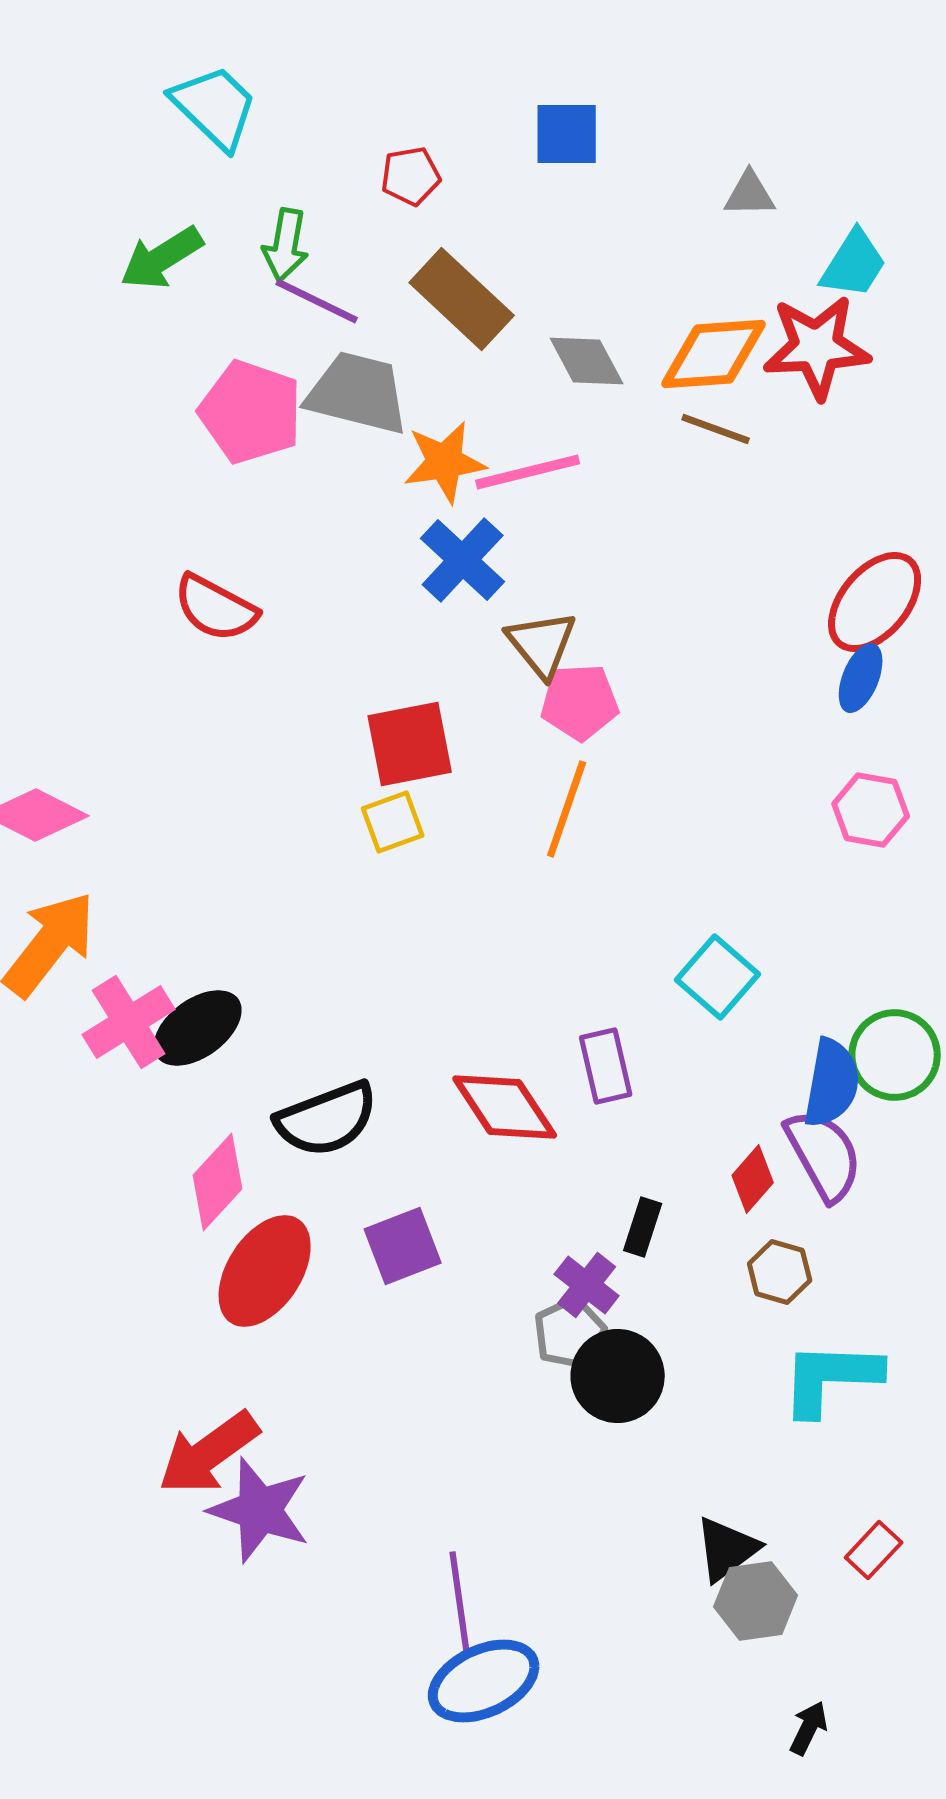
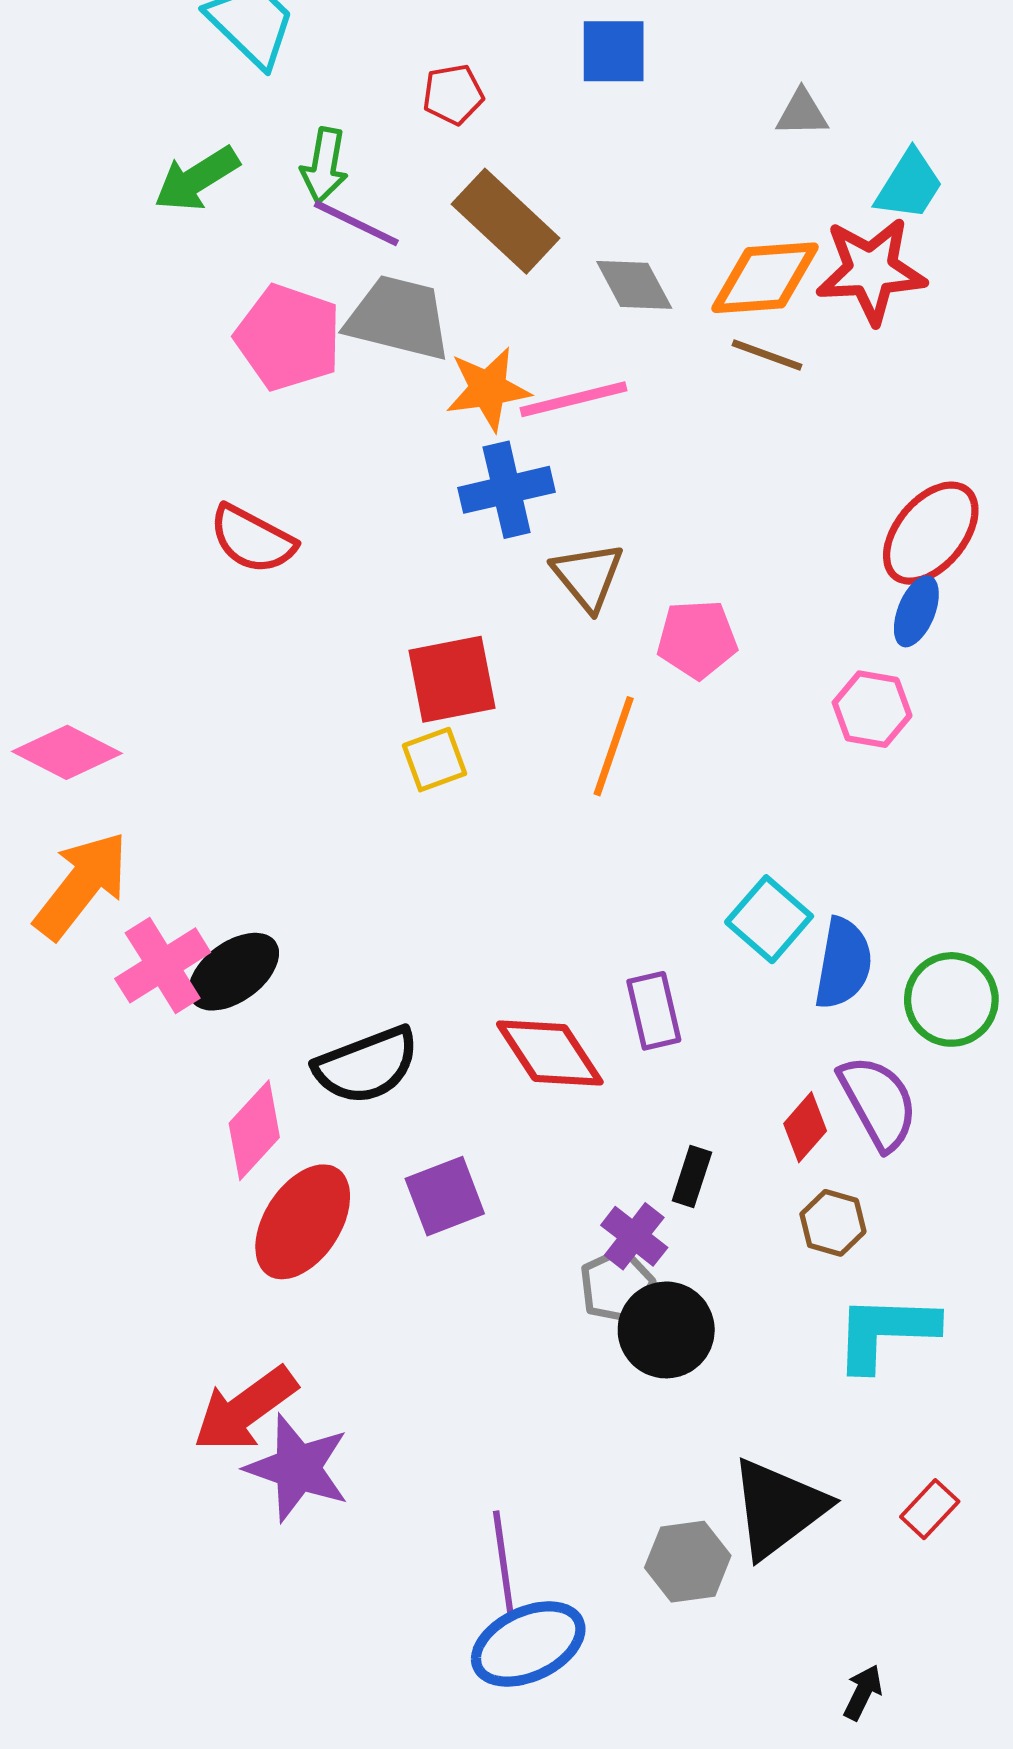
blue cross: (463, 560) -> (507, 490), turned 34
pink pentagon: (580, 702) -> (697, 639), moved
pink hexagon: (871, 810) -> (872, 709), moved
blue semicircle: (832, 1083) -> (843, 963), moved
black triangle: (727, 1549) -> (778, 1508), size x1.5
gray hexagon: (756, 1601) -> (688, 1562), moved

